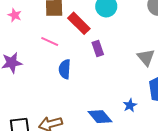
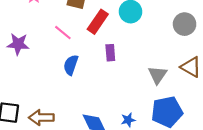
red rectangle: (79, 23) -> (98, 22), turned 65

